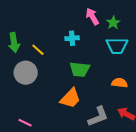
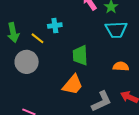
cyan cross: (72, 38) -> (55, 26), moved
green trapezoid: (80, 69) -> (80, 55), turned 85

